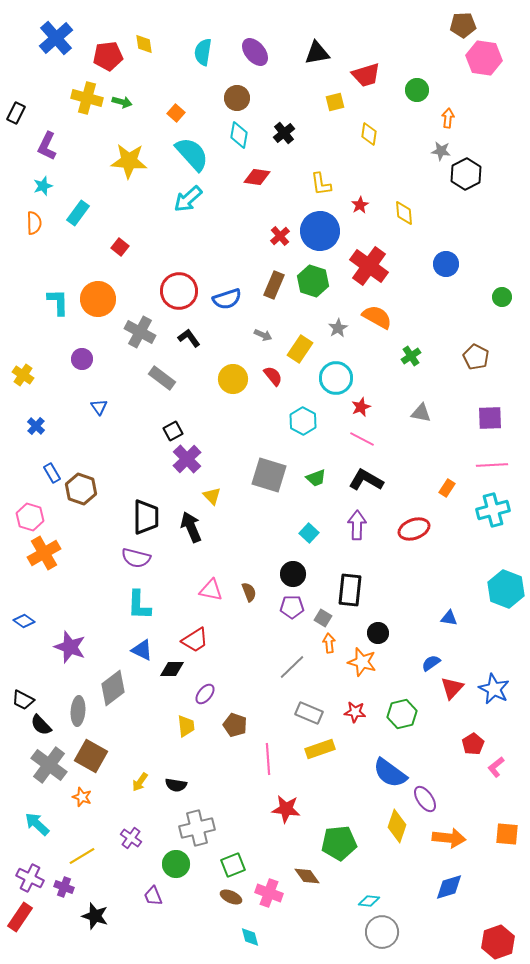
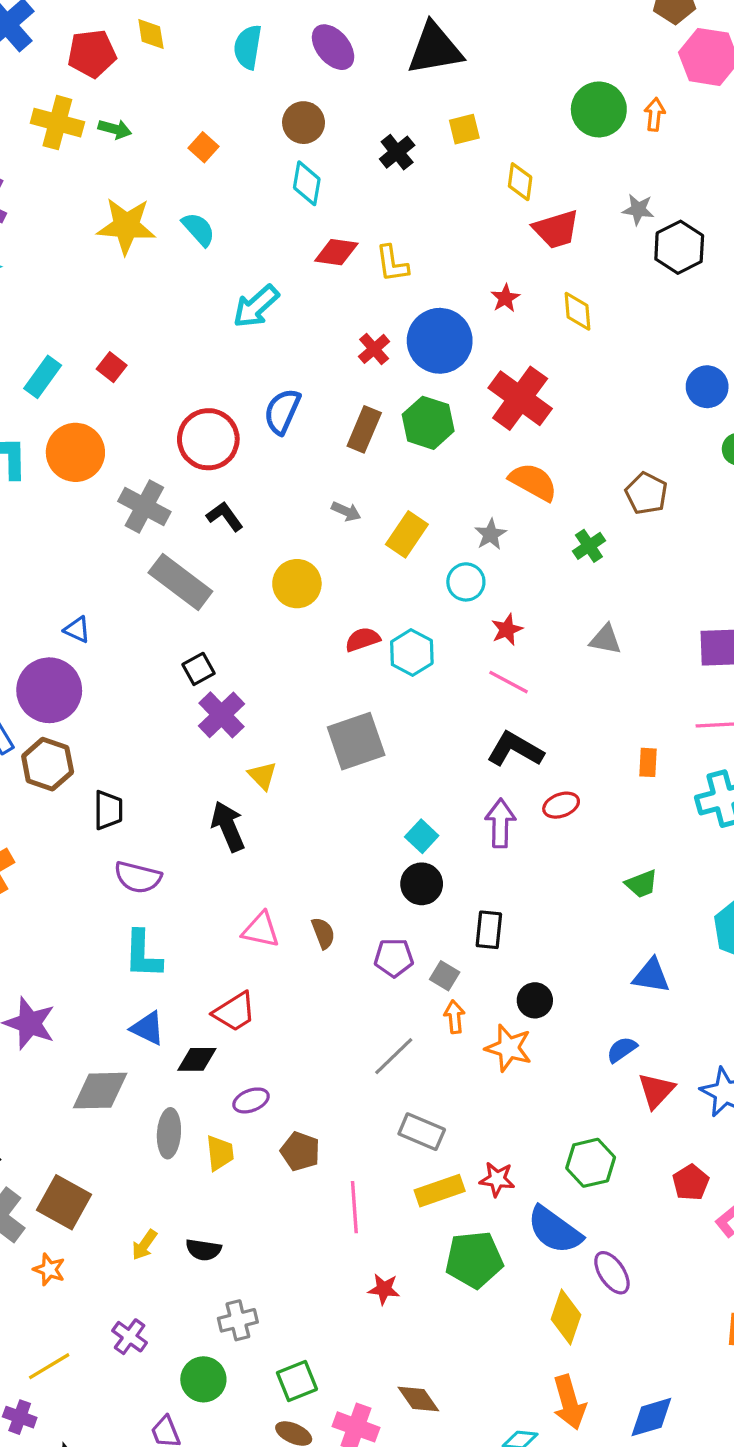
black triangle: (317, 53) -> (435, 49), size x1.4
red trapezoid: (366, 75) -> (556, 229), moved
green circle: (417, 90) -> (599, 109), size x1.4
orange arrow: (448, 118) -> (655, 114), moved
black cross: (284, 133) -> (397, 152), moved
cyan semicircle: (192, 154) -> (199, 229), moved, size x0.6
yellow L-shape: (321, 184) -> (392, 264), moved
cyan arrow: (188, 199) -> (256, 306), moved
cyan rectangle: (78, 213) -> (43, 377), moved
blue circle: (446, 264) -> (707, 387), moved
blue semicircle: (227, 299) -> (282, 411), moved, turned 132
gray star: (338, 328) -> (491, 534), moved
brown pentagon: (476, 357) -> (646, 493), moved
purple circle: (82, 359) -> (49, 690), moved, size x1.8
red semicircle: (273, 376) -> (363, 639), moved, turned -70
gray rectangle: (162, 378) -> (180, 582), size x1.4
cyan circle: (336, 378) -> (466, 582), size x0.7
blue triangle: (99, 407) -> (77, 630), turned -30
gray square: (269, 475) -> (356, 741), turned -36
green trapezoid: (316, 478) -> (641, 884), moved
orange rectangle: (447, 488) -> (648, 762), turned -30
black trapezoid: (146, 517) -> (108, 810), moved, size x0.7
red ellipse: (414, 529) -> (561, 805), moved, size x0.7
black circle: (293, 574) -> (422, 884), moved
black rectangle: (350, 590) -> (489, 930), size x0.7
blue triangle: (449, 618) -> (651, 976), size x1.4
gray diamond: (113, 688) -> (100, 1091), turned 36
purple ellipse: (205, 694) -> (251, 1100), turned 30
gray ellipse: (78, 711) -> (169, 1133), moved
red star: (355, 712) -> (497, 1179), moved
green hexagon: (402, 714) -> (591, 1163), moved
red star: (286, 809) -> (384, 1289), size x0.7
gray cross: (197, 828) -> (238, 1320), size x0.7
orange arrow: (449, 838) -> (569, 1402), moved, turned 68
green pentagon: (339, 843) -> (474, 1260), moved

